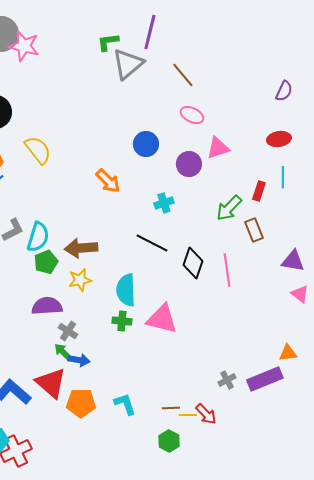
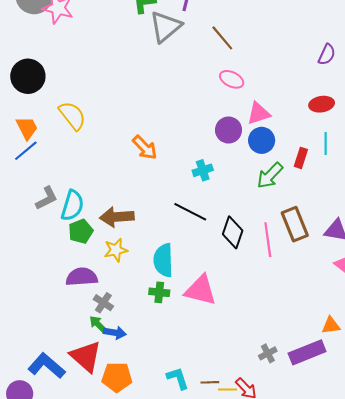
blue circle: (146, 144) -> (262, 140), moved
brown rectangle: (254, 230) -> (295, 224), moved, size x1.4
cyan L-shape: (125, 404) -> (178, 378), moved

